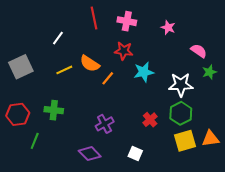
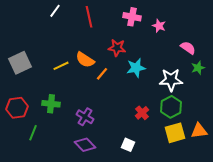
pink cross: (127, 21) -> (132, 17), moved
white line: (58, 38) -> (55, 11), moved
purple cross: (105, 124) -> (85, 117), moved, turned -30

